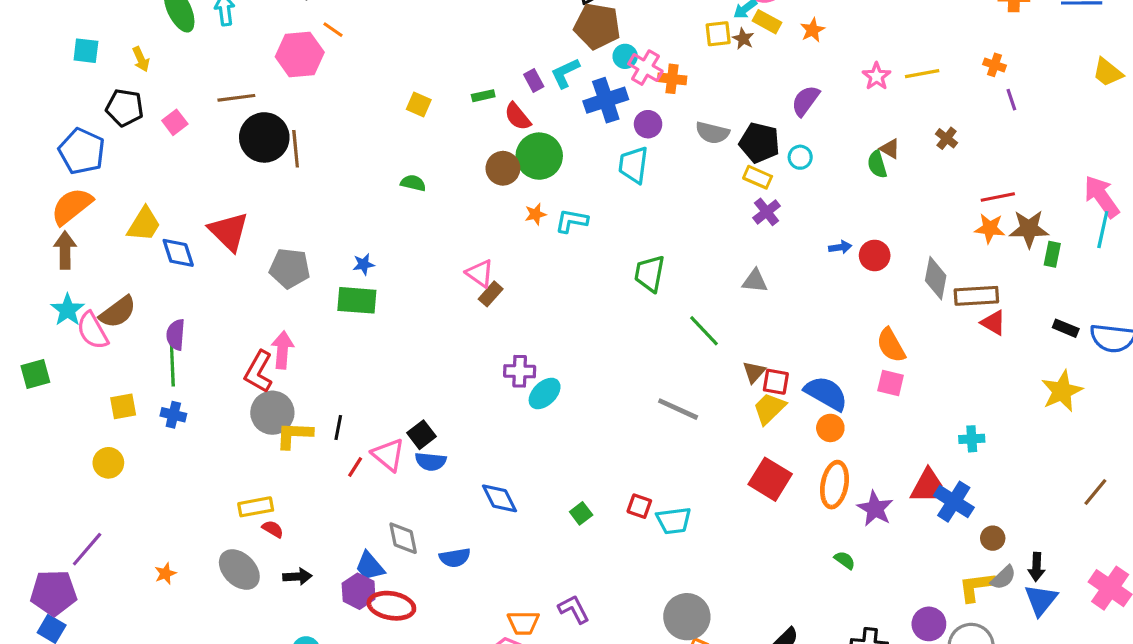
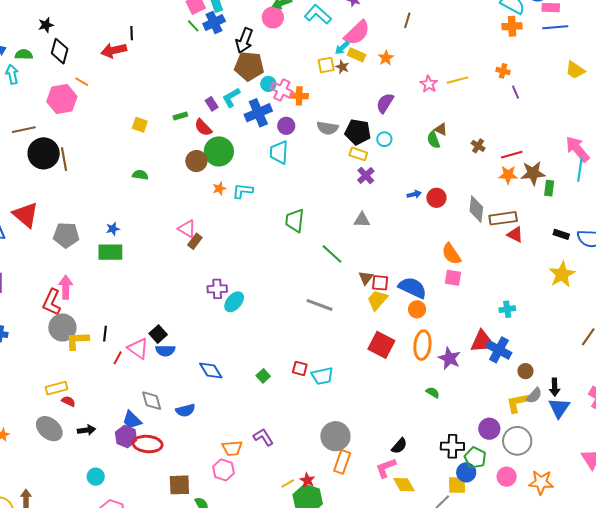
brown cross: (947, 138) -> (478, 146), moved

